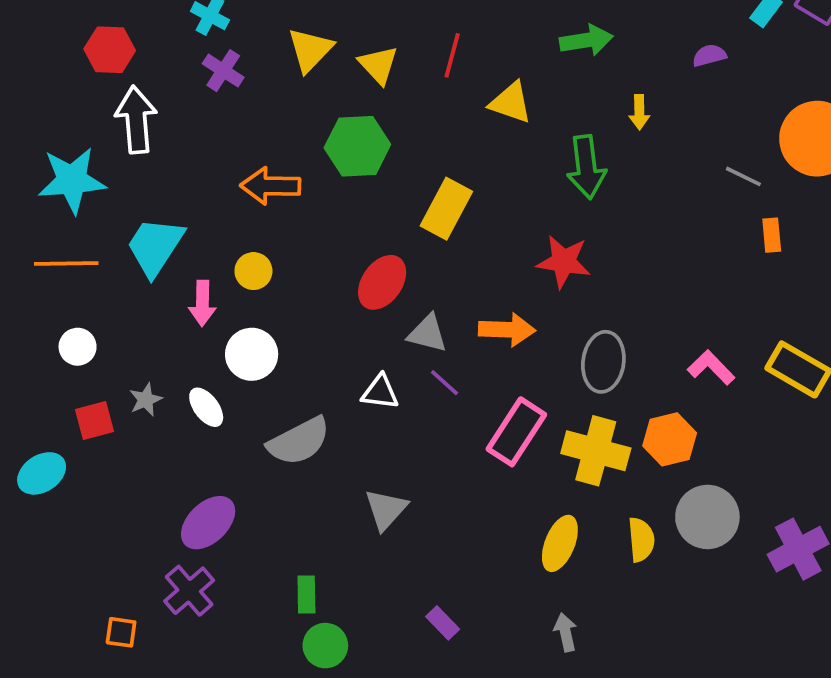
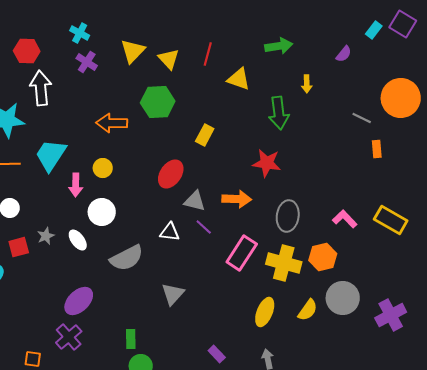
purple semicircle: (709, 55) -> (344, 54), turned 144
yellow rectangle: (446, 209) -> (205, 135), size x0.7
yellow semicircle: (641, 540) -> (308, 310), turned 40
purple rectangle: (443, 623) -> (217, 354), moved

